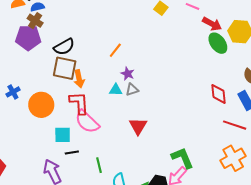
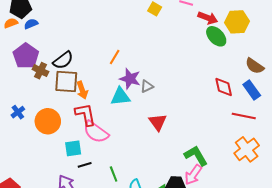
brown cross: (35, 21) -> (40, 71), moved
purple pentagon: (28, 38) -> (26, 56), turned -30
purple star: (128, 74) -> (130, 79), size x1.5
cyan triangle: (116, 90) -> (120, 97), size x1.5
gray triangle: (132, 90) -> (147, 86), moved
red triangle: (138, 126) -> (158, 122), moved

